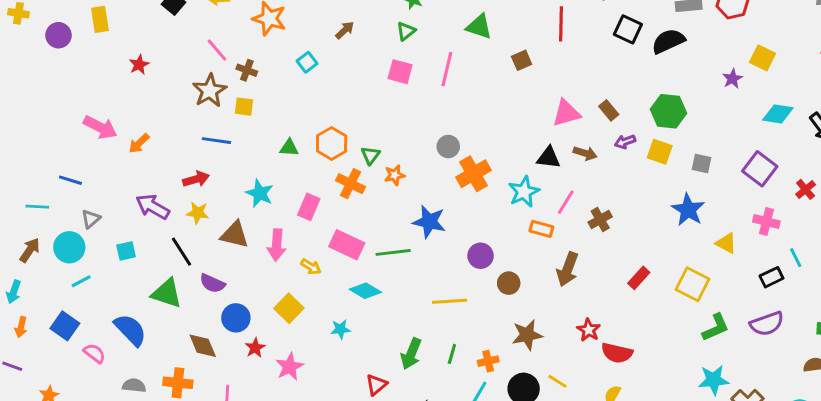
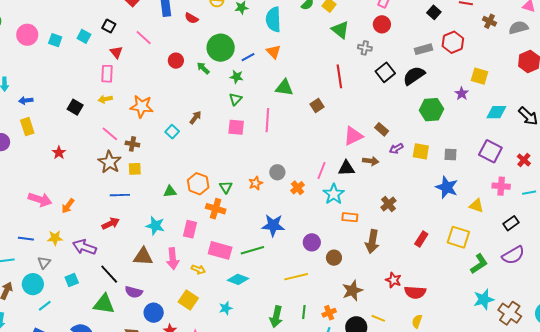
black square: (628, 29) -> (385, 72), turned 36
brown arrow: (345, 30) -> (195, 117), moved
green hexagon: (669, 111) -> (431, 110), moved
orange cross: (473, 174) -> (298, 188), size x0.6
orange star: (395, 175) -> (256, 183), moved
pink line: (566, 202) -> (321, 170), moved
yellow star: (198, 213) -> (55, 238), moved
cyan line: (796, 258) -> (529, 193), moved, turned -64

